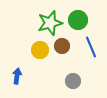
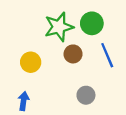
yellow circle: (40, 50) -> (31, 62), moved
blue arrow: (17, 76) -> (24, 101), moved

